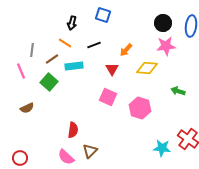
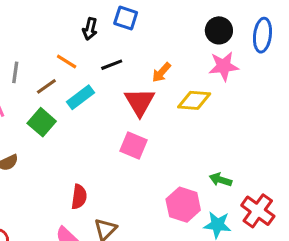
black arrow: (72, 23) -> (90, 29), moved
cyan rectangle: (74, 66) -> (81, 97), turned -30
red triangle: (112, 69) -> (140, 102), size x1.5
green arrow: (178, 91) -> (220, 180), moved
pink hexagon: (140, 108) -> (183, 205), moved

